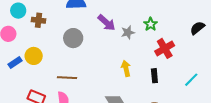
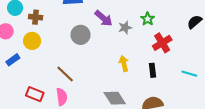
gray circle: (73, 38) -> (81, 35), moved
yellow circle: (34, 56) -> (32, 41), moved
brown line: (67, 78) -> (65, 74), turned 42
cyan line: (191, 80) -> (189, 74), turned 63

